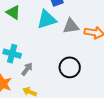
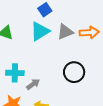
gray arrow: (27, 69) -> (33, 84), turned 32

